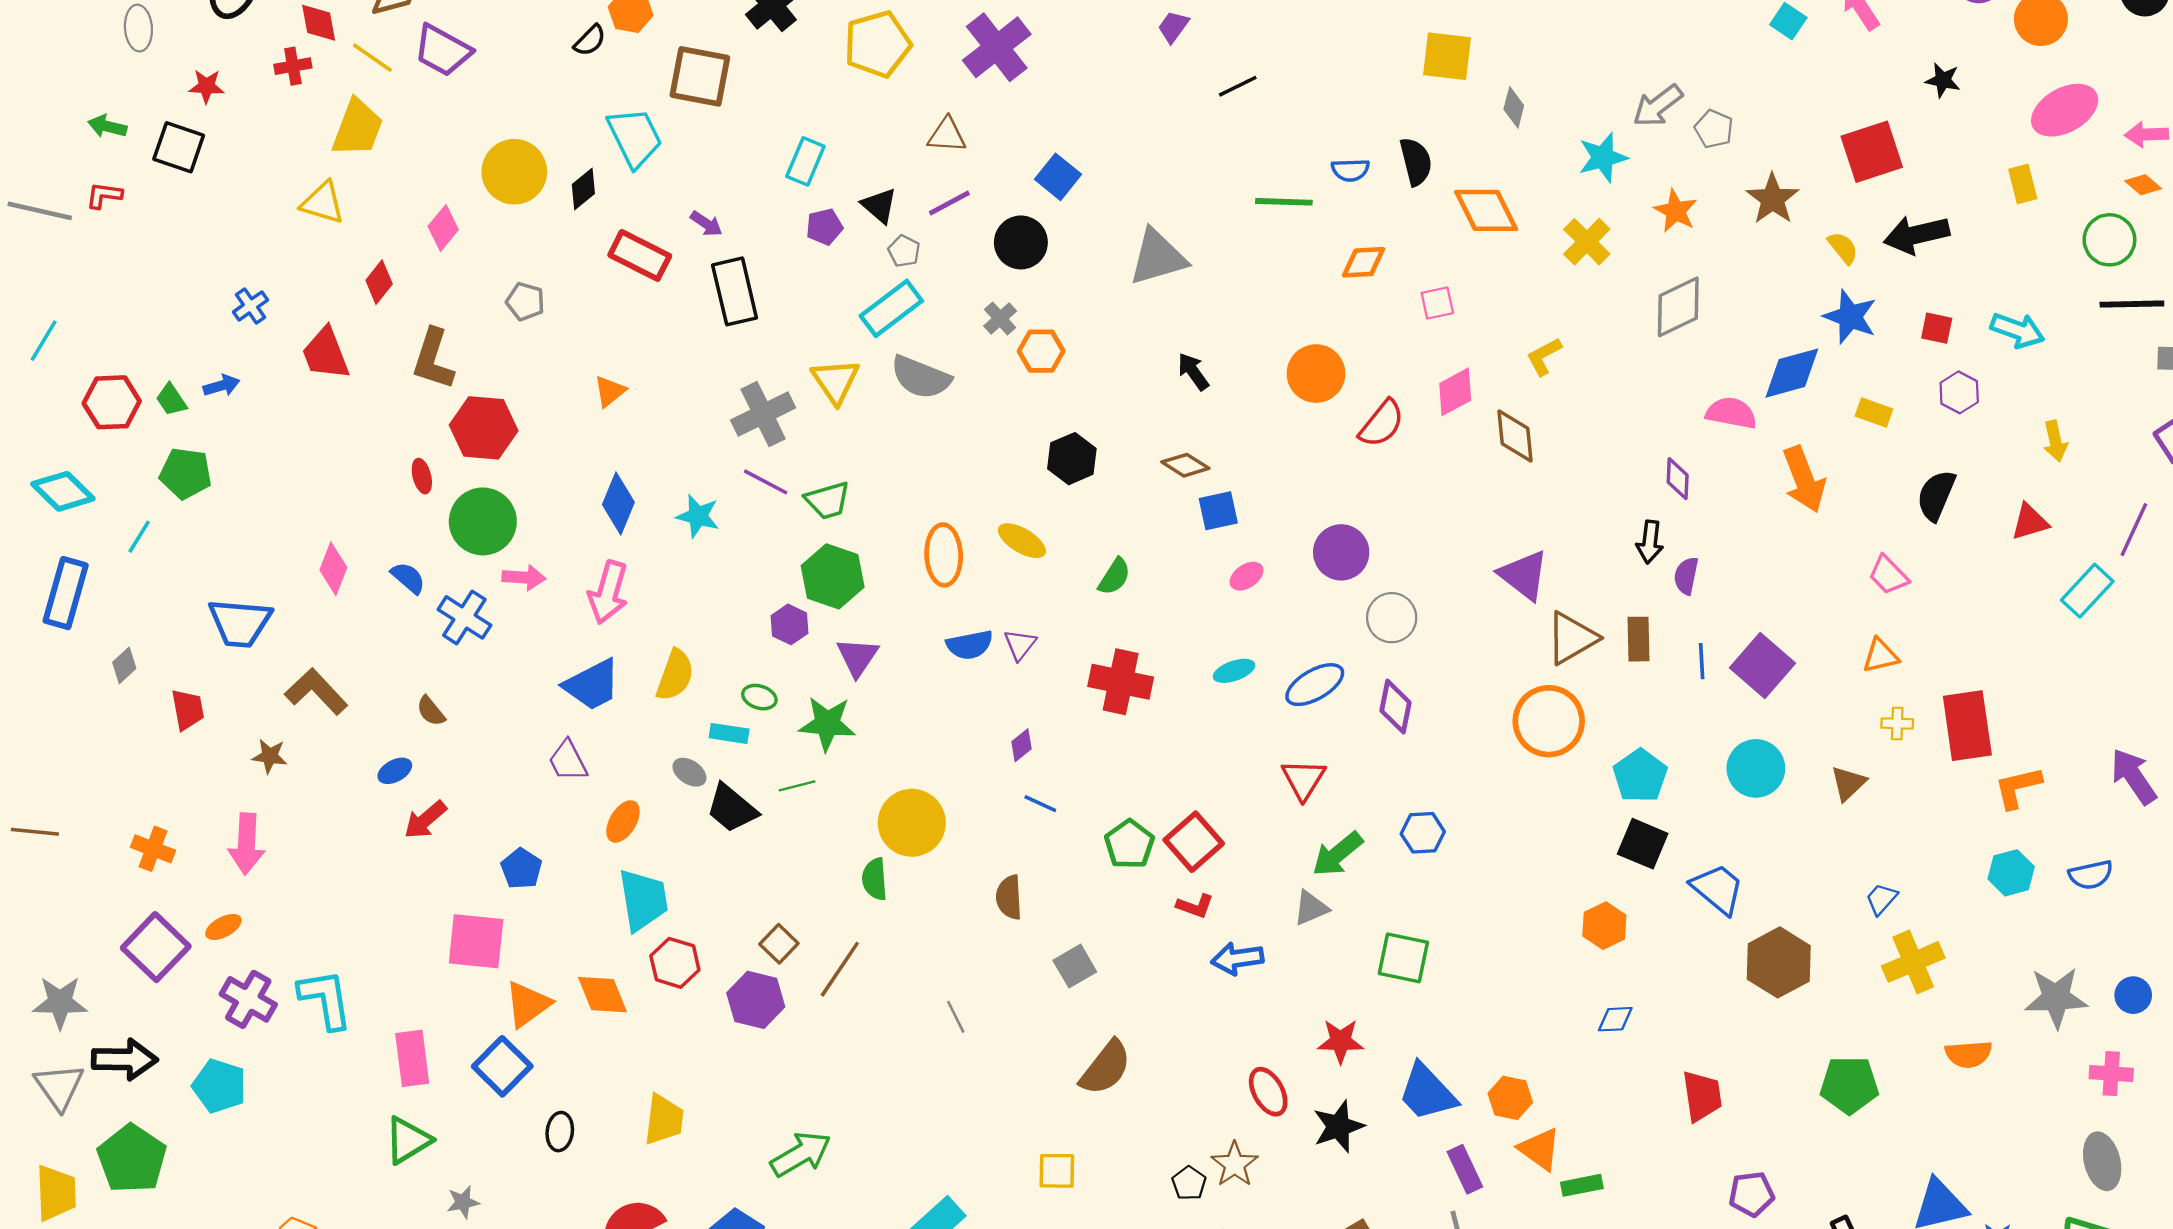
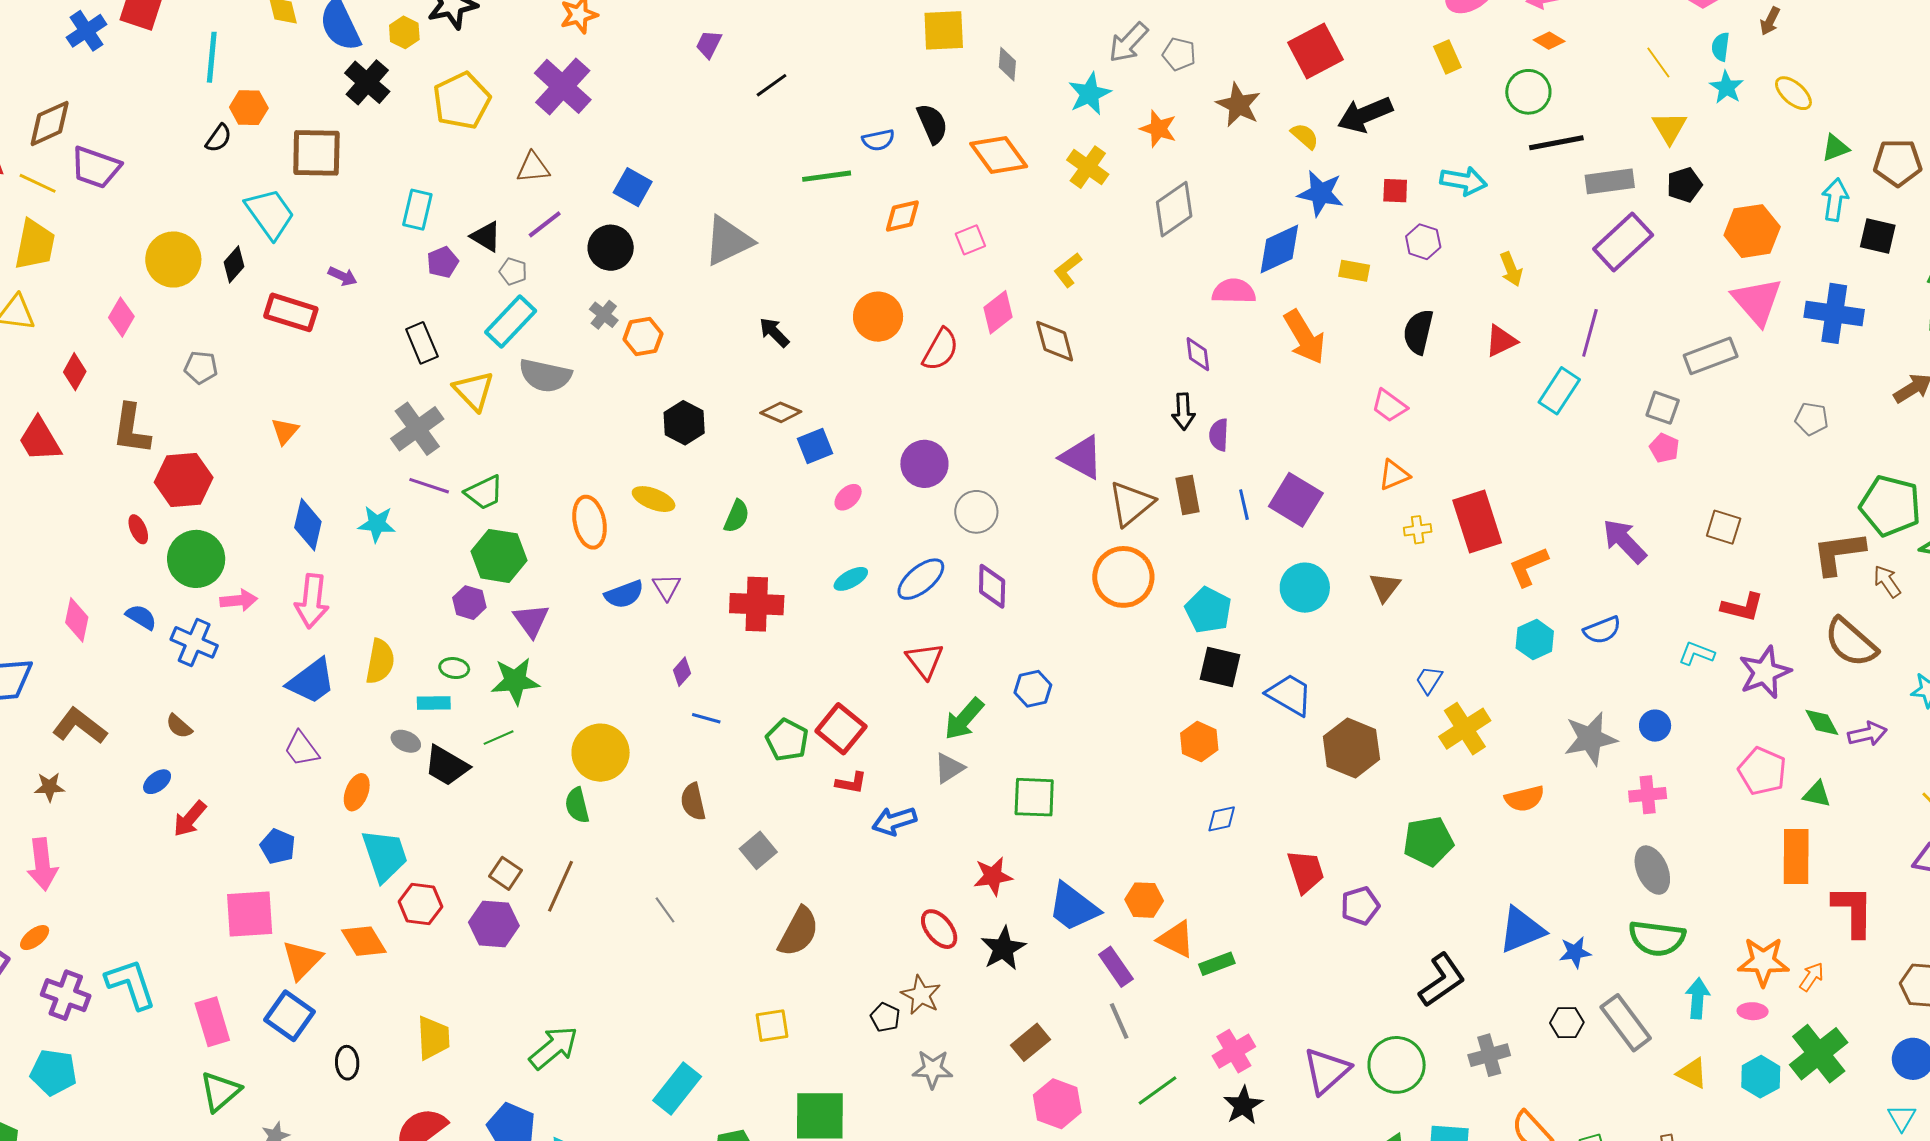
black rectangle: (735, 291) -> (422, 343), moved, size x0.7
purple pentagon: (1751, 1194) -> (1360, 906), moved

